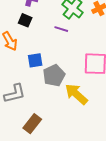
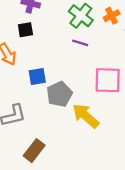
black square: (25, 20) -> (25, 30), turned -32
purple line: (61, 29) -> (80, 43), moved

